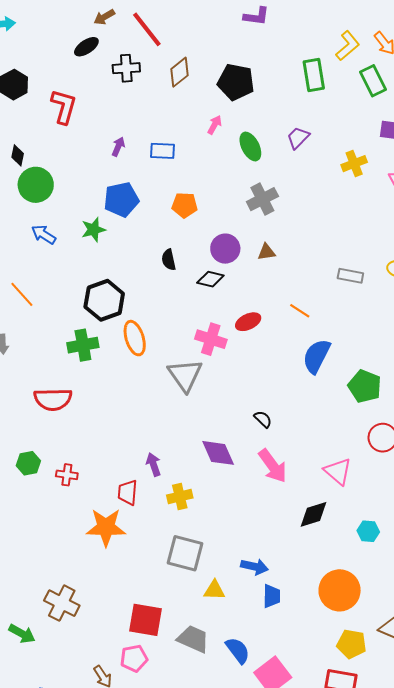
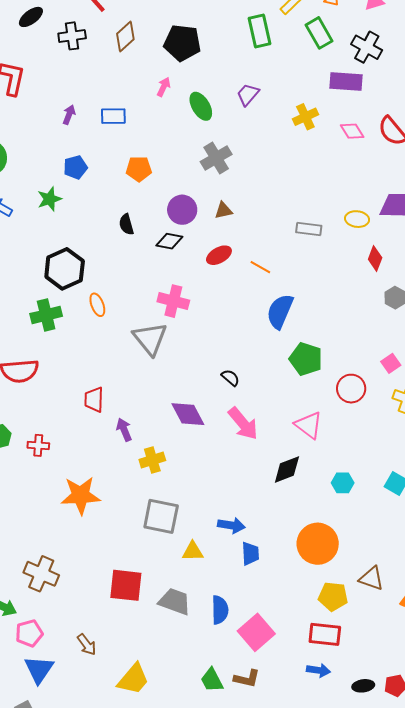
blue pentagon: (121, 199) -> (75, 167), size x0.7
red ellipse: (248, 322) -> (219, 255), moved
orange ellipse: (135, 338) -> (97, 305), size x0.7
green pentagon: (365, 386) -> (306, 359), moved
red trapezoid: (128, 492) -> (94, 400), moved
blue semicircle: (238, 650) -> (220, 610), turned 40
pink pentagon: (134, 658) -> (29, 633), moved

